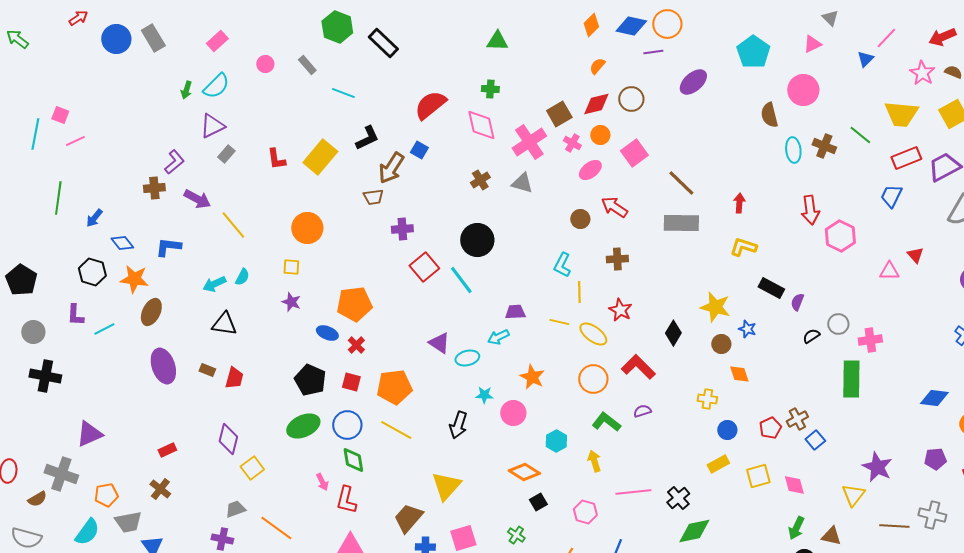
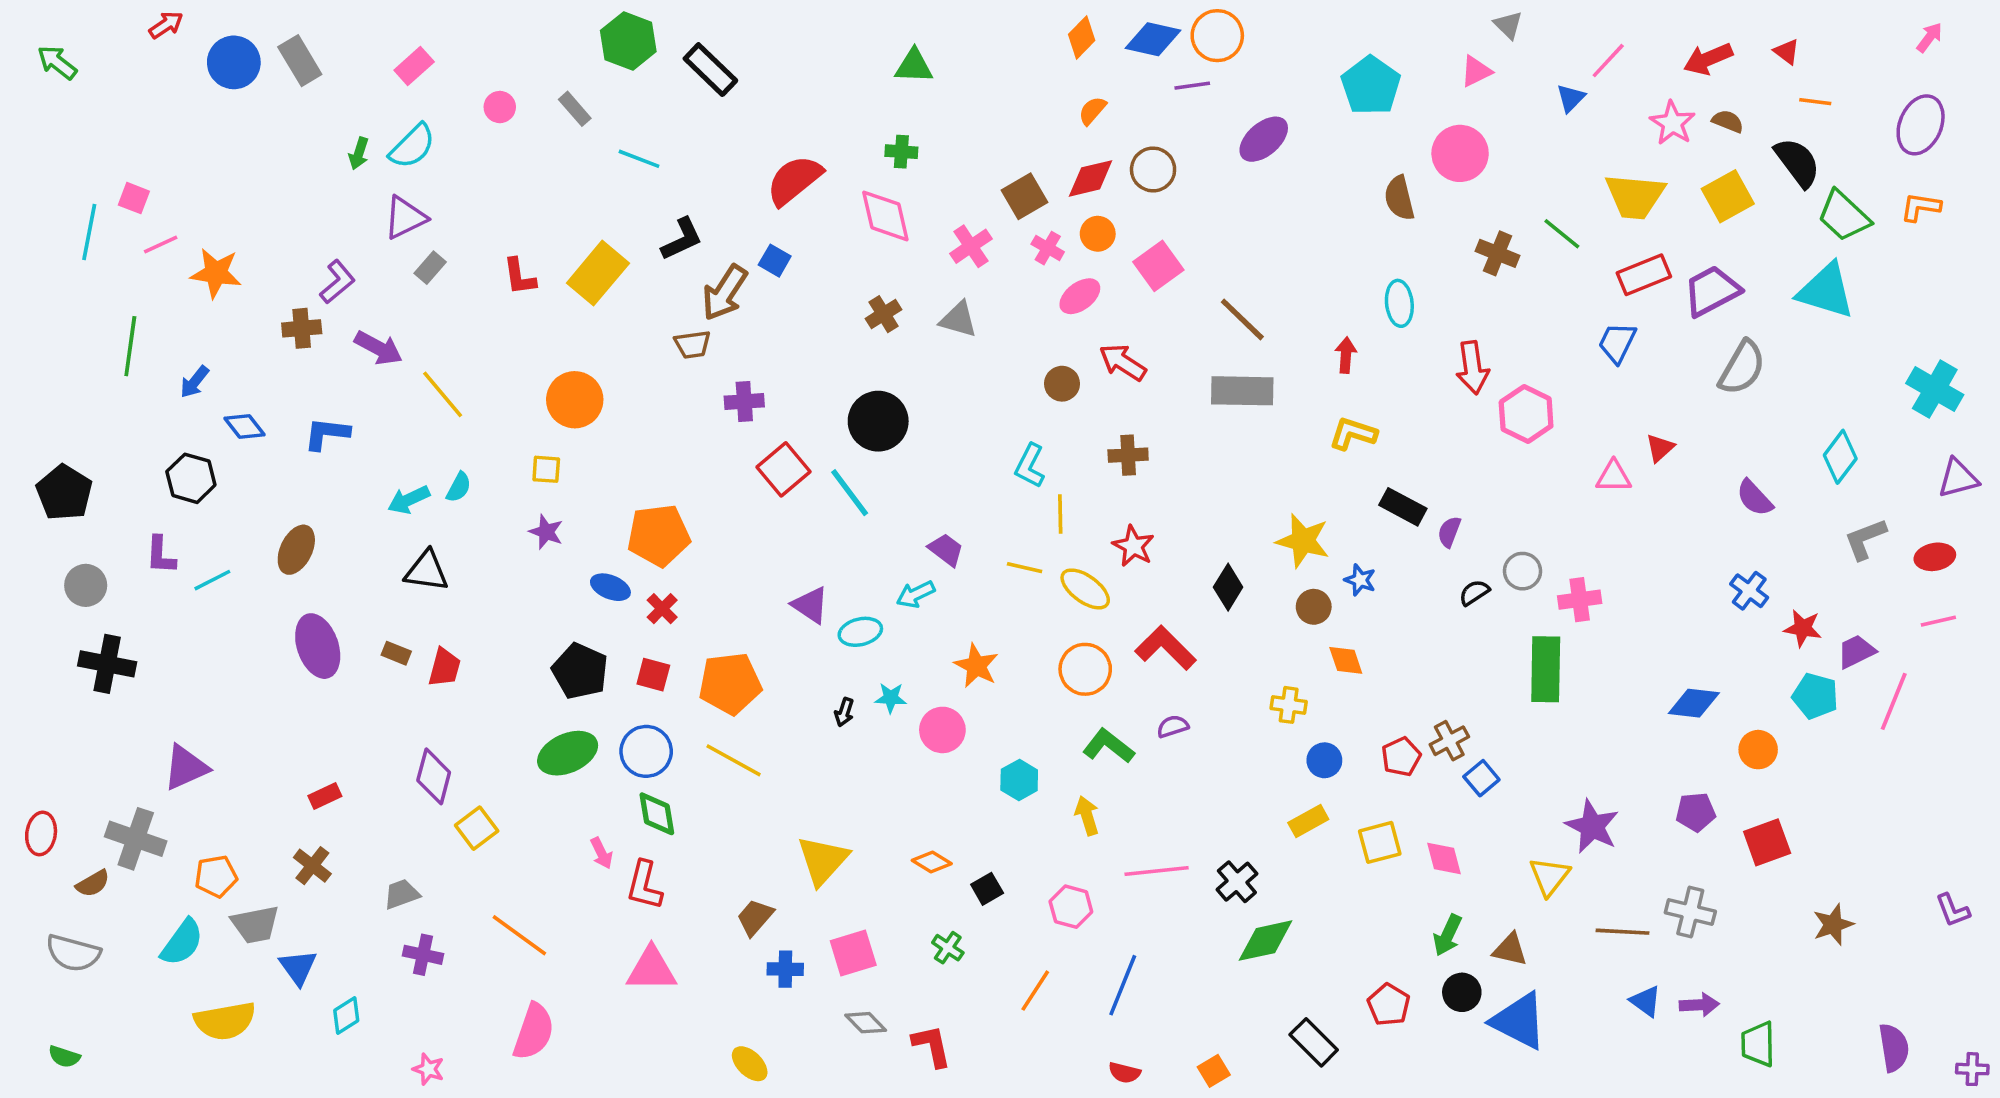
pink cross: (529, 142) -> (971, 246), size x0.7
cyan ellipse: (793, 150) -> (1399, 303), moved
red triangle: (915, 255) -> (1660, 448), turned 30
orange star: (134, 279) -> (216, 273), moved
purple trapezoid: (515, 312) -> (946, 550), turned 40
black arrow: (458, 425) -> (844, 712), moved, size x0.6
orange diamond: (524, 472) -> (932, 862), moved, size x0.7
gray trapezoid: (235, 509) -> (402, 894), moved
brown trapezoid: (408, 518) -> (755, 917), size x0.7

